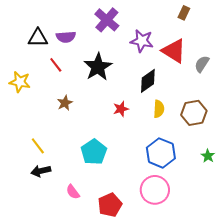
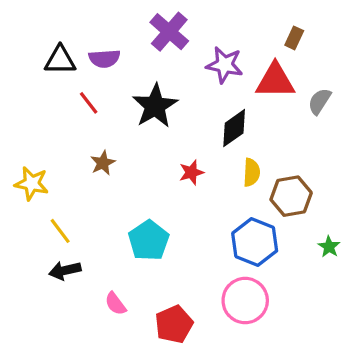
brown rectangle: (184, 13) -> (294, 38), moved
red triangle: (174, 51) -> (275, 81), turned -32
yellow star: (20, 82) -> (32, 183), moved
brown hexagon: (194, 113) -> (291, 196), moved

